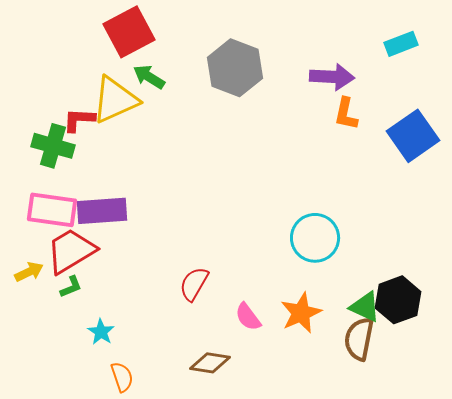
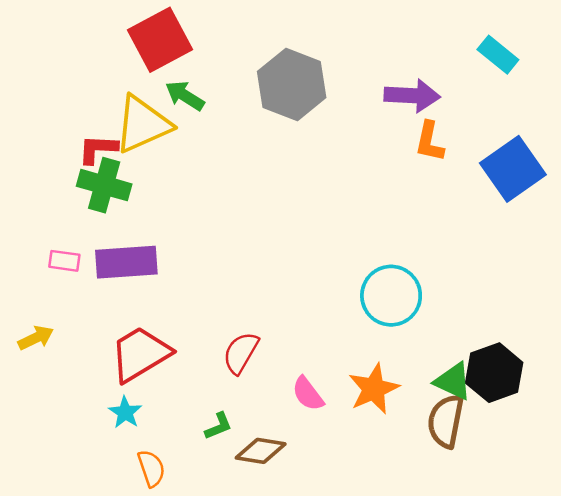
cyan rectangle: (401, 44) -> (498, 55), turned 60
green cross: (53, 146) -> (104, 185), moved
pink rectangle: (52, 210) -> (64, 261), size x0.5
red trapezoid: (71, 251) -> (140, 354), moved
green L-shape: (71, 287) -> (218, 426), moved

